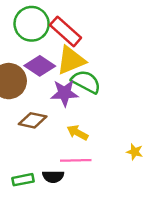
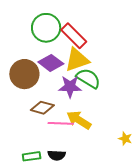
yellow arrow: (77, 133) -> (79, 120), size x1.4
pink line: (76, 160) -> (61, 123), moved

